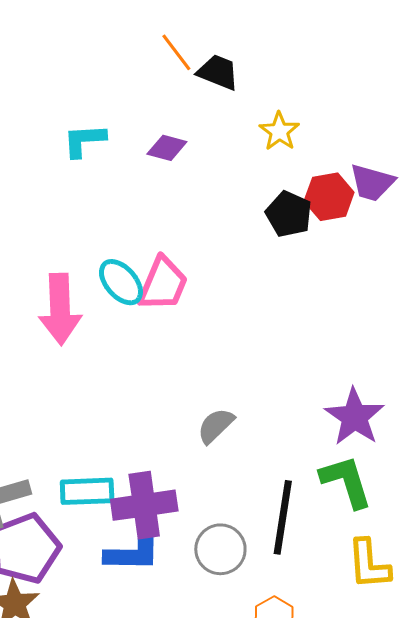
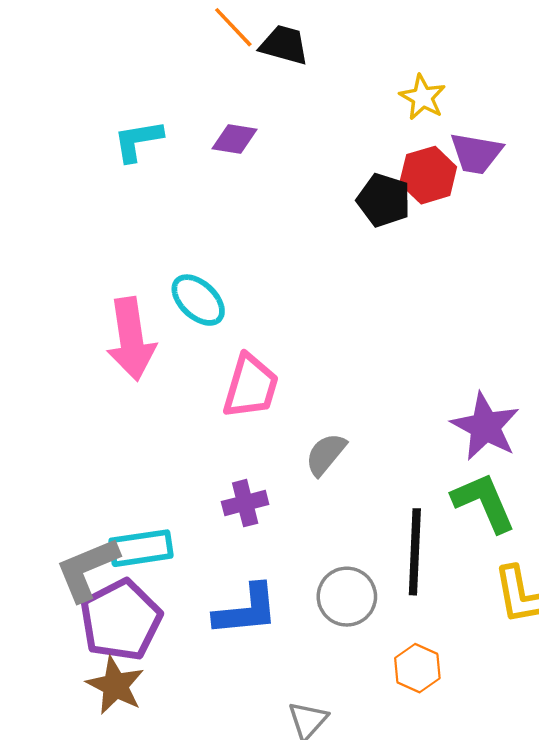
yellow star: (279, 131) -> (423, 97), moved
pink trapezoid: (163, 284) -> (251, 386), moved
cyan rectangle: (87, 491) -> (141, 548), moved
purple cross: (144, 505) -> (245, 503), moved, size x0.6

